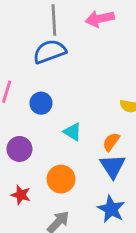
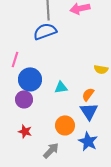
blue circle: (41, 103) -> (30, 79), moved, size x1.5
cyan triangle: (72, 132) -> (61, 87), turned -40
orange circle: (61, 179) -> (65, 125), moved

